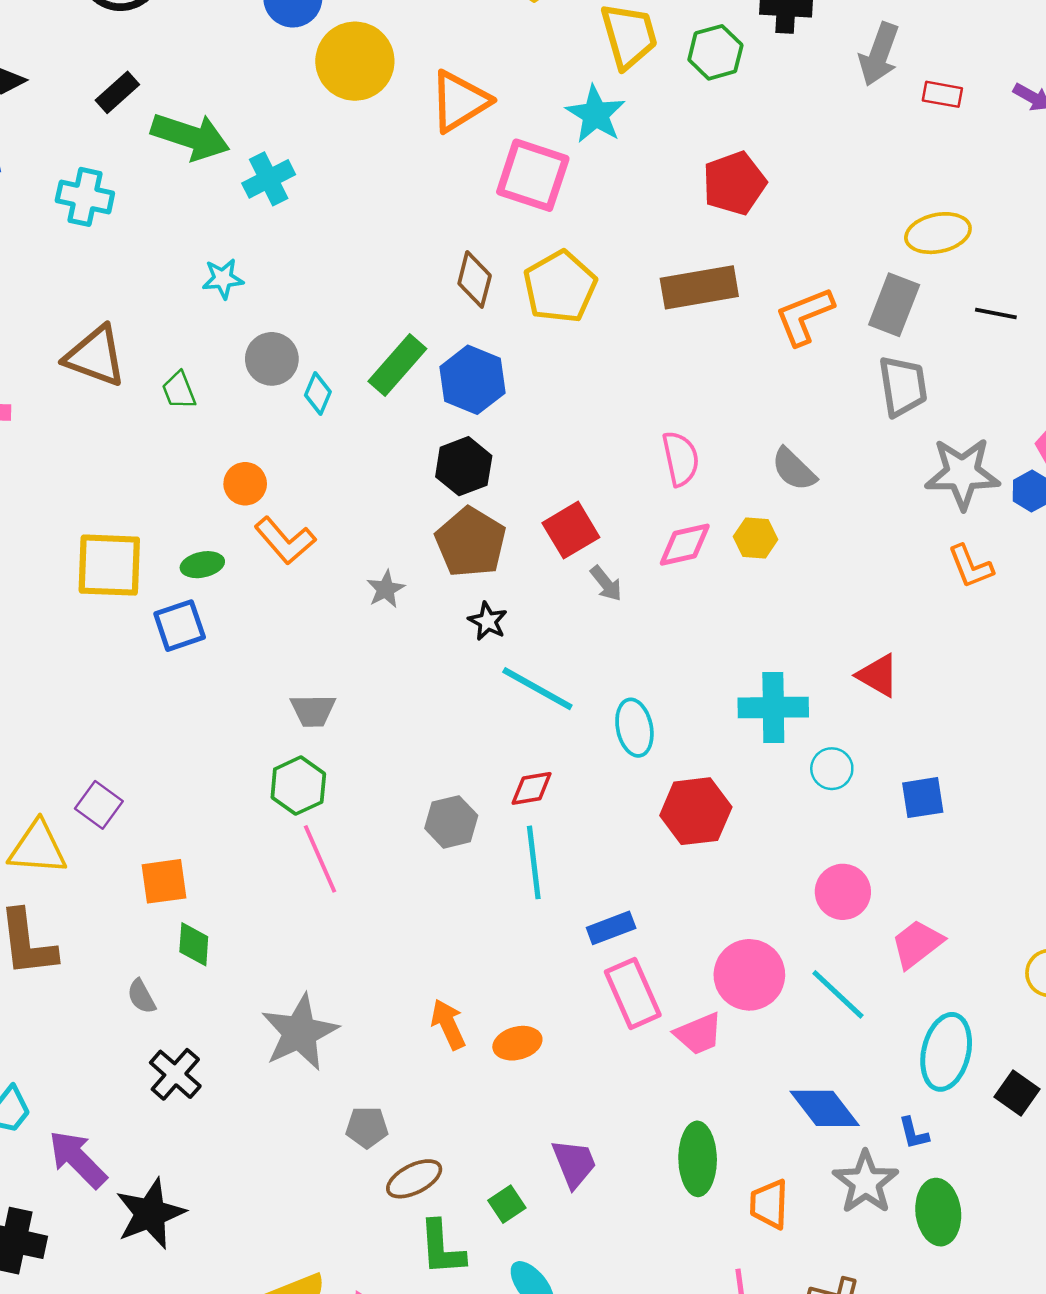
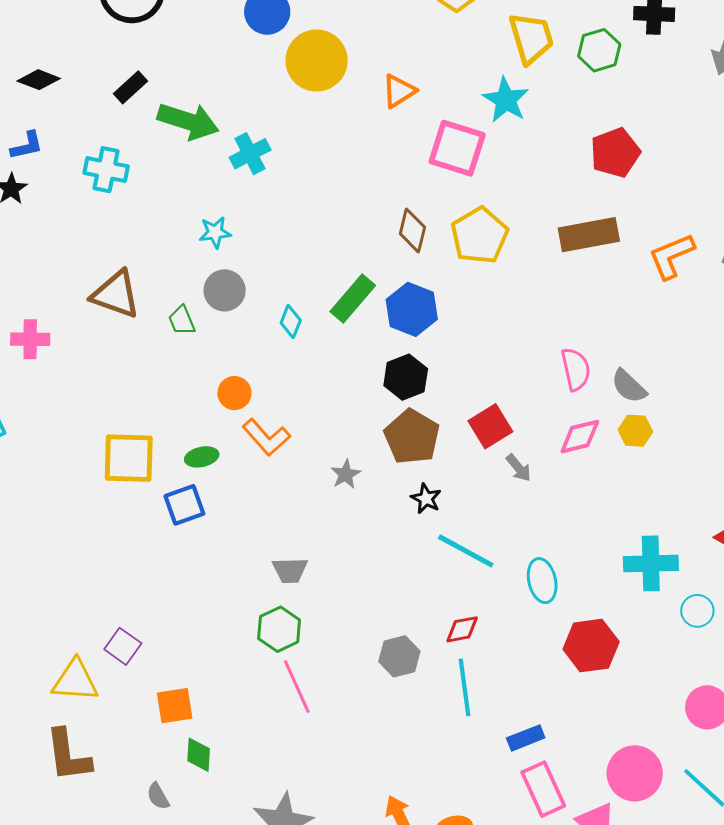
orange triangle: (459, 101) -> (399, 91), size x0.7
gray circle: (272, 359) -> (225, 290), moved
gray semicircle: (794, 469) -> (629, 386), moved

